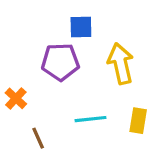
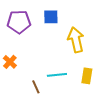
purple pentagon: (60, 62) -> (19, 22), moved
brown line: (38, 138) -> (36, 87), moved

